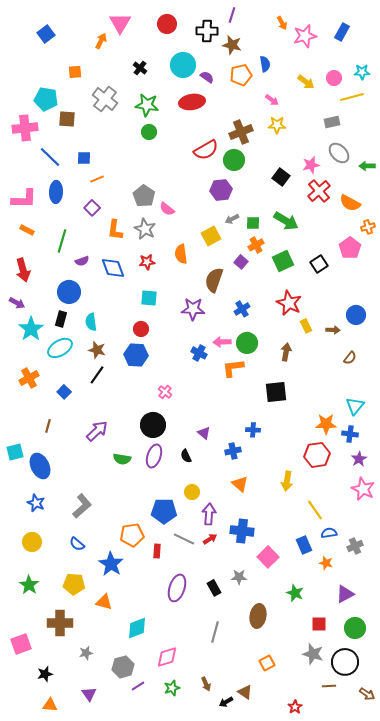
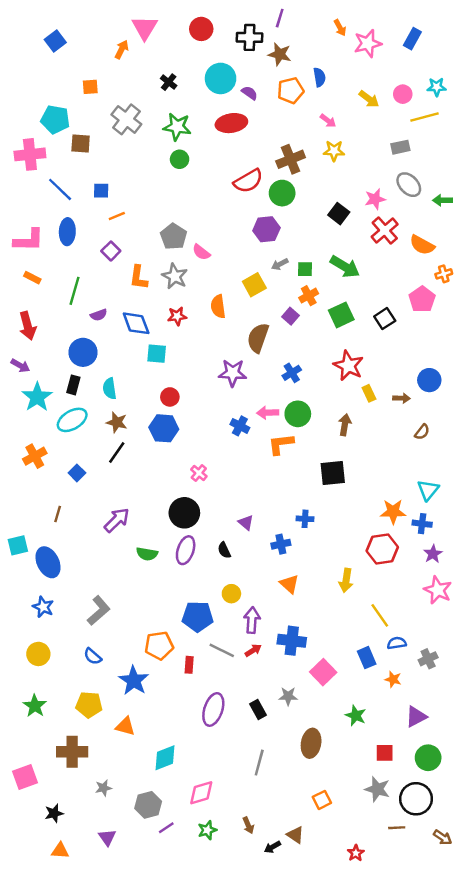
cyan square: (149, 298) -> (157, 354), moved

